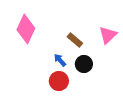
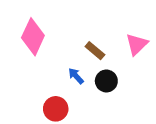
red circle: (59, 81) -> (56, 109), moved

